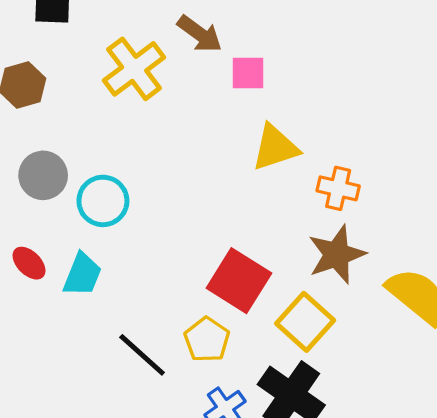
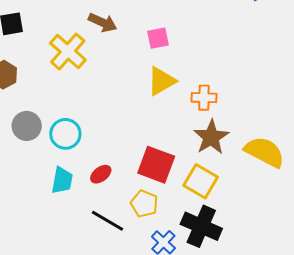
pink square: (248, 73) -> (158, 38), moved
red ellipse: (29, 263) -> (101, 174), moved, turned -70

